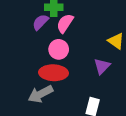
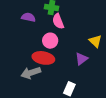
purple semicircle: (40, 22) -> (28, 17), moved, turned 48
pink semicircle: (65, 23) -> (58, 21), turned -63

